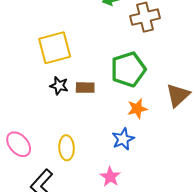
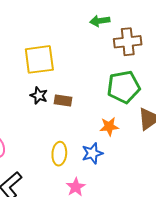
green pentagon: (128, 69) -> (124, 87), moved
yellow ellipse: (67, 148) -> (59, 154), moved

